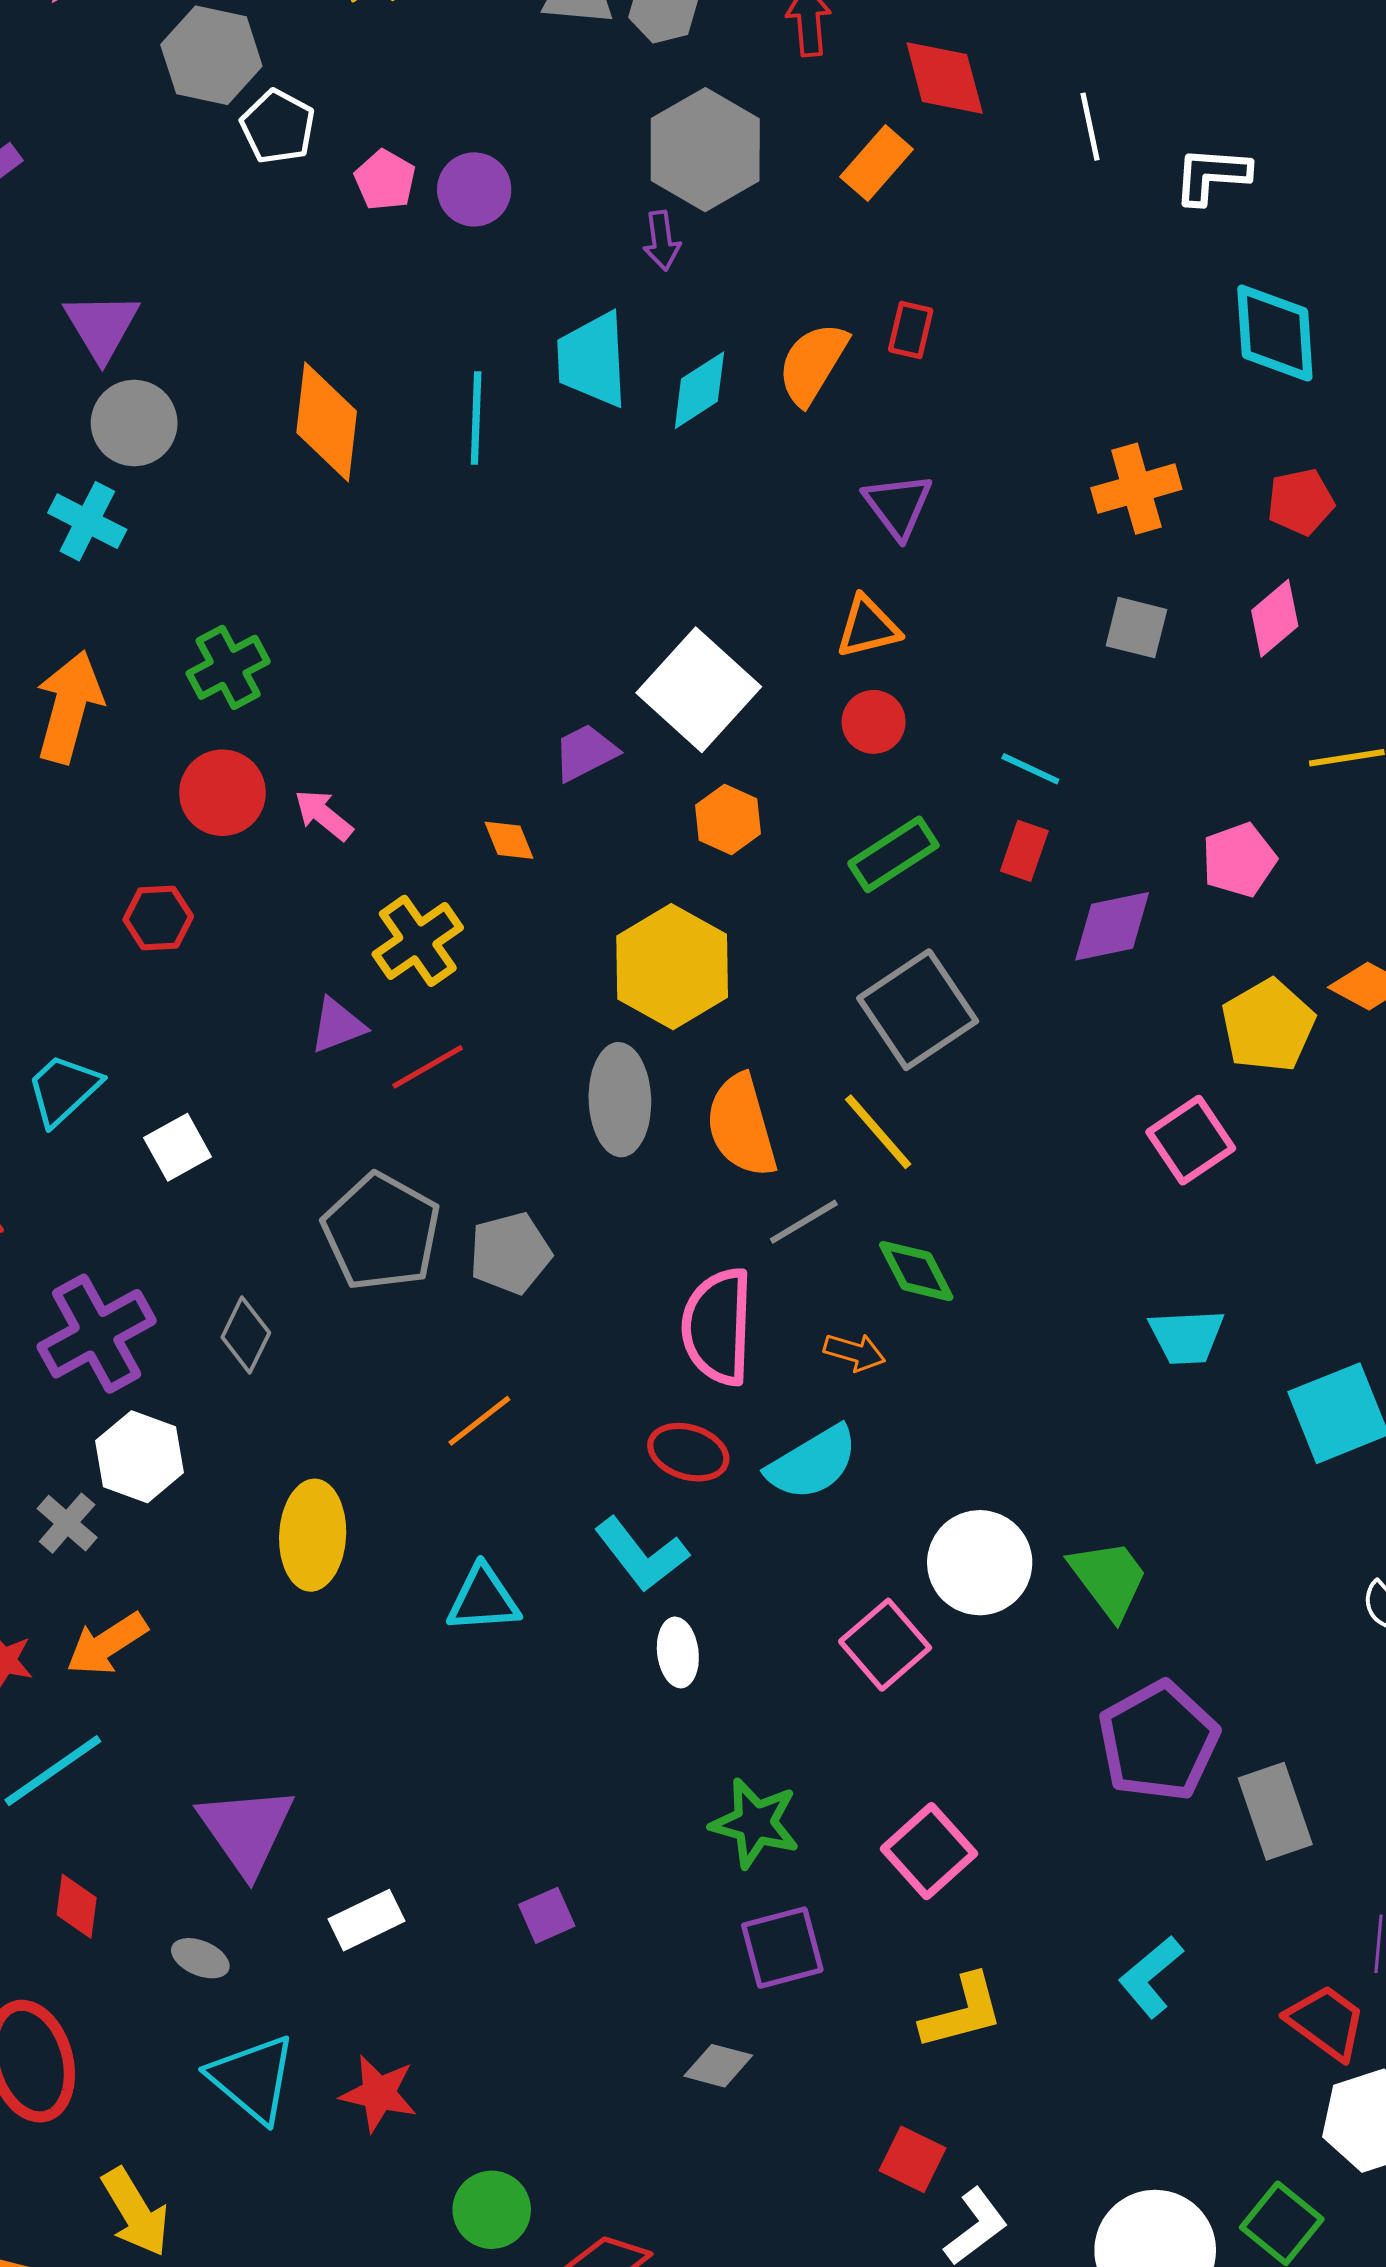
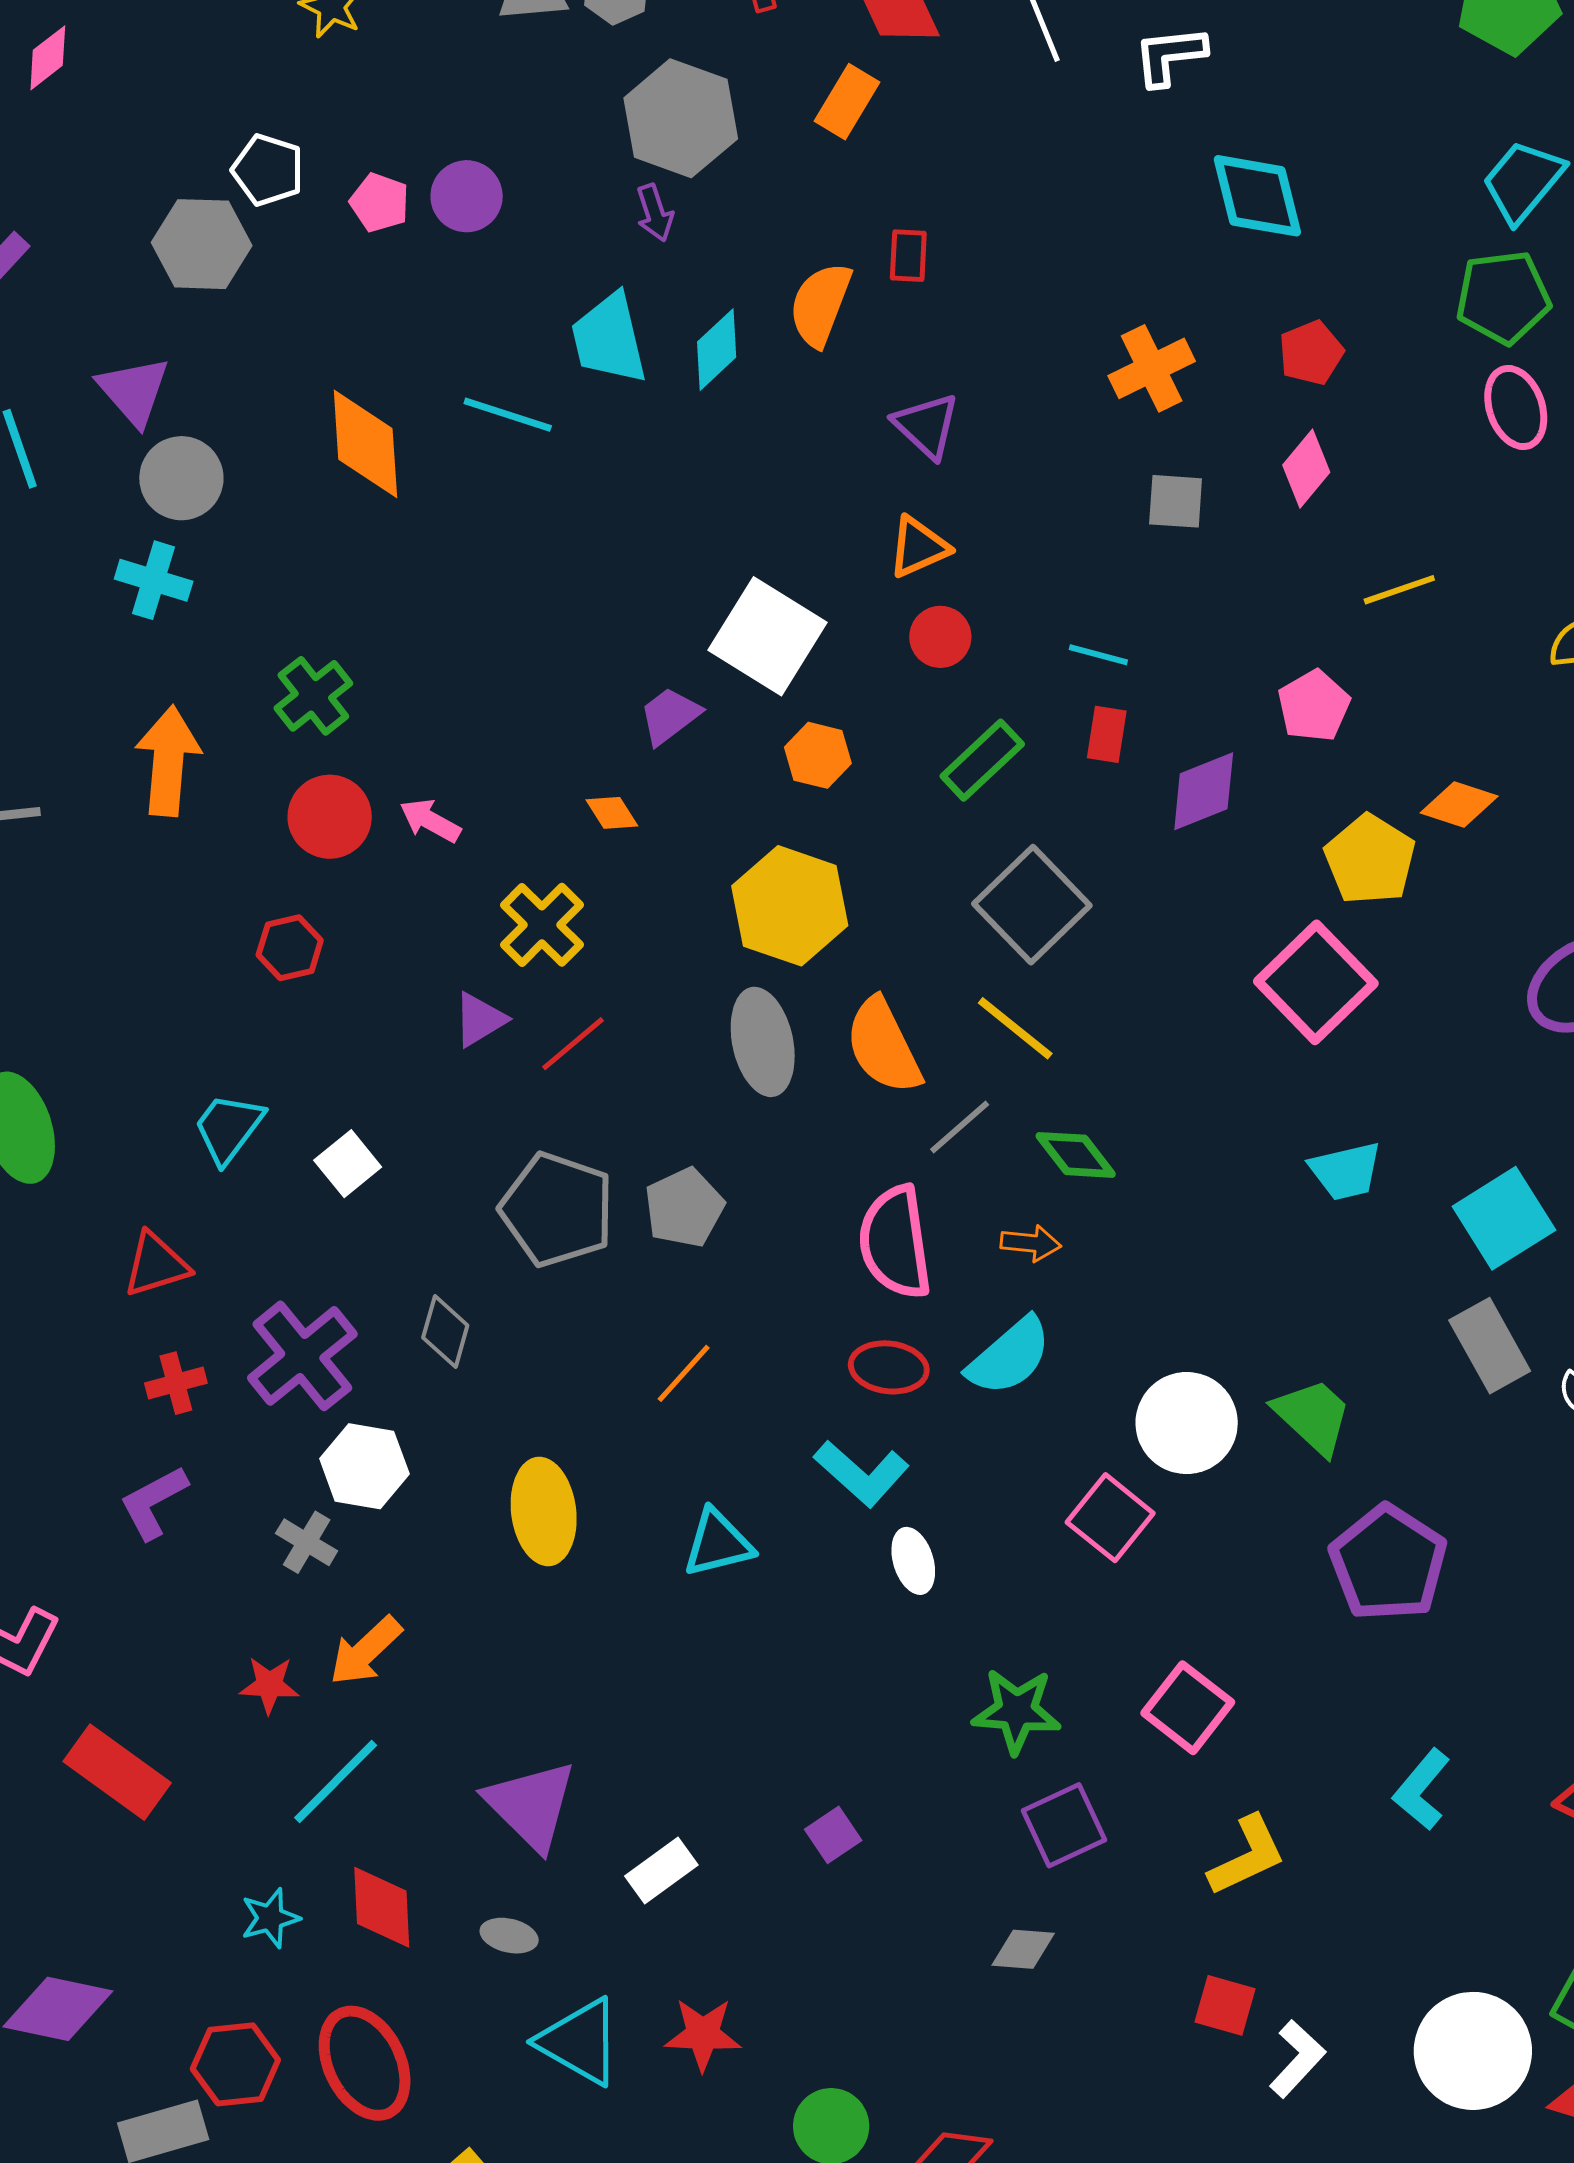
gray hexagon: (211, 55) -> (202, 244), moved
cyan line: (476, 418) -> (508, 415), turned -64
pink square: (1191, 1140) -> (1316, 982), size x1.4
gray rectangle: (1275, 1811) -> (1490, 1346), moved
red diamond: (77, 1906) -> (382, 1907), size x1.4

